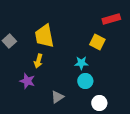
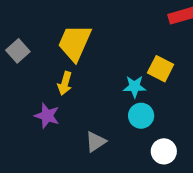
yellow trapezoid: (44, 36) -> (75, 43), turned 35
yellow square: (97, 42) -> (161, 69), moved

